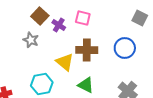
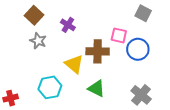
brown square: (40, 16) -> (34, 15), moved
pink square: (83, 18) -> (119, 35), moved
gray square: (140, 18) -> (143, 13), moved

